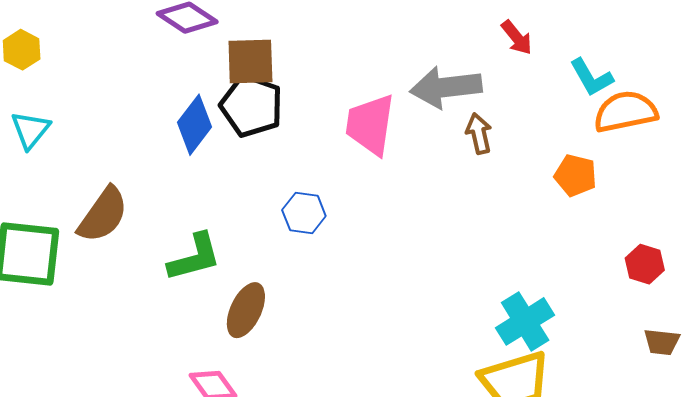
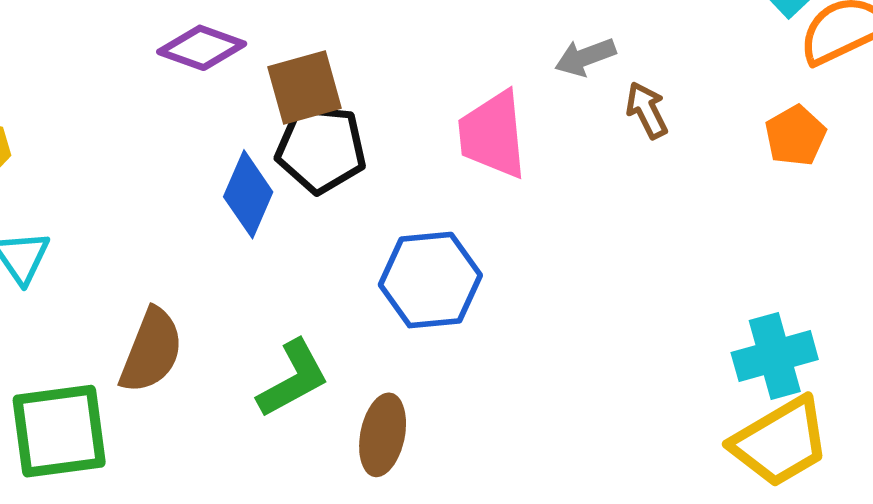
gray arrow: (446, 87) -> (585, 57), size x0.6
orange pentagon: (575, 175) -> (795, 136), turned -30
blue hexagon: (304, 213) -> (430, 280), size x1.6
cyan cross: (525, 321) -> (775, 356), turned 30

